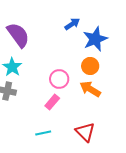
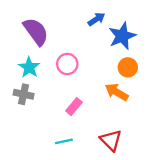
orange circle: (90, 66) -> (128, 67), moved
pink circle: (59, 79) -> (67, 64), moved

